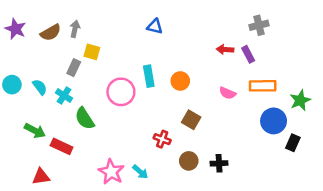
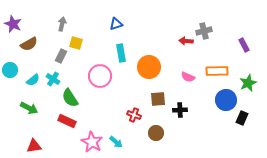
gray cross: (259, 25) -> (204, 31), moved
blue triangle: (155, 26) -> (116, 24), moved, turned -32
brown semicircle: (51, 33) -> (29, 44), moved
purple rectangle: (248, 54) -> (244, 45), moved
cyan rectangle: (149, 76) -> (121, 53), moved
orange circle: (180, 81) -> (149, 67), size x1.5
cyan semicircle: (40, 87) -> (33, 80), moved, turned 88
brown square: (191, 120) -> (158, 99), turned -35
red rectangle: (62, 146) -> (67, 121), moved
black cross: (219, 163) -> (180, 110), moved

